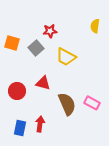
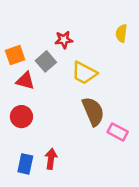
orange square: (12, 43) -> (15, 55), turned -35
red triangle: (43, 83) -> (25, 81), moved
brown semicircle: (67, 104) -> (93, 111), moved

